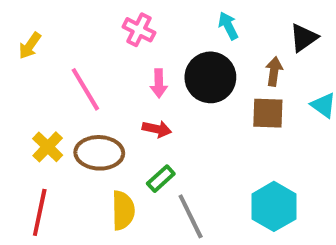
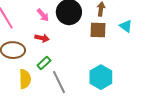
pink arrow: (159, 83) -> (43, 15), turned -40

